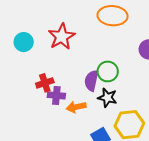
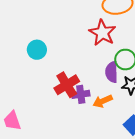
red star: (62, 37) -> (102, 33), moved
red cross: (45, 83) -> (67, 85), size x1.4

